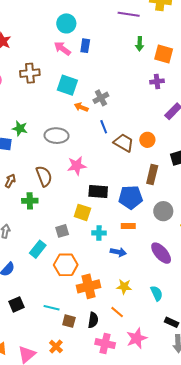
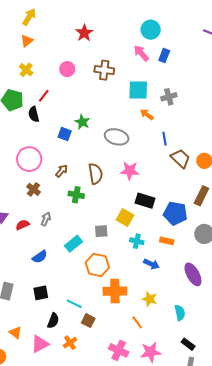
cyan square: (67, 85) -> (138, 90), turned -30
gray cross: (101, 98) -> (169, 97), moved
black semicircle: (93, 320) -> (53, 321), moved

